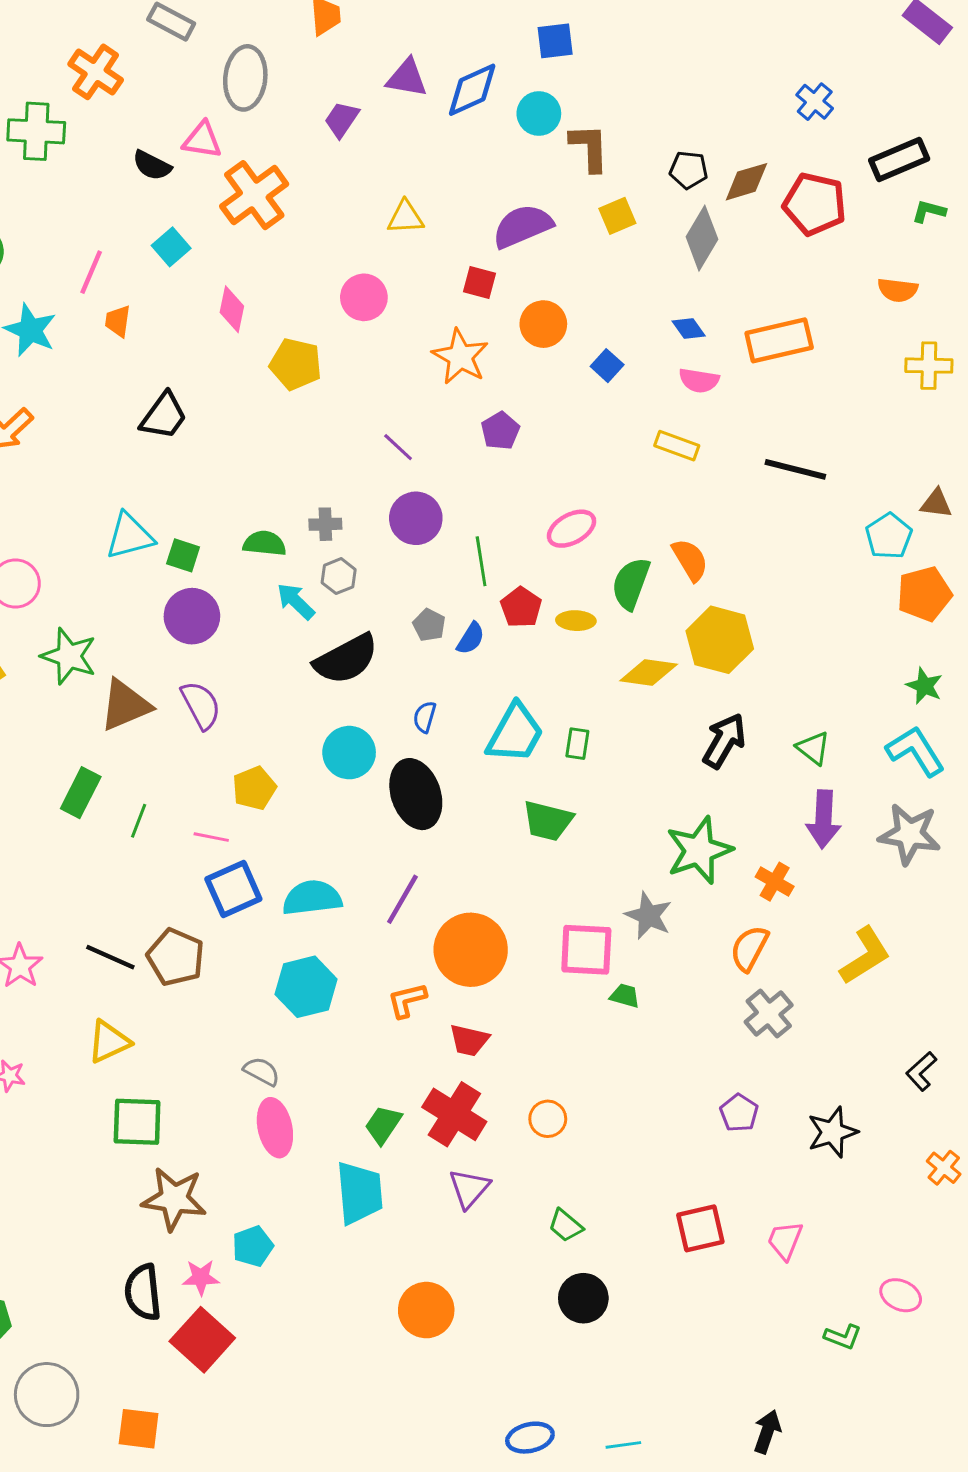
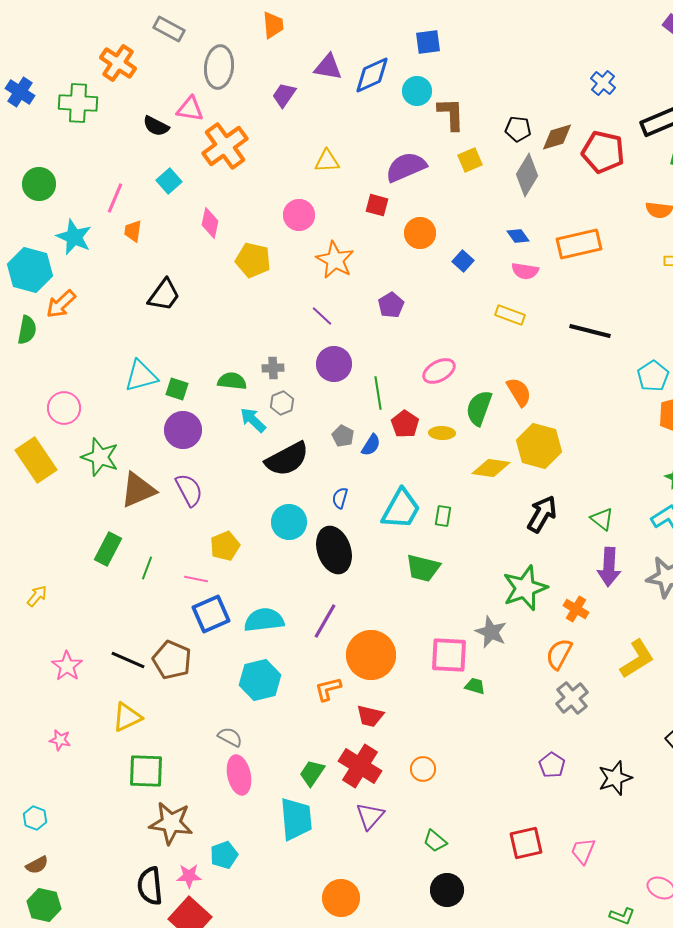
orange star: (460, 357) -> (335, 260), moved

